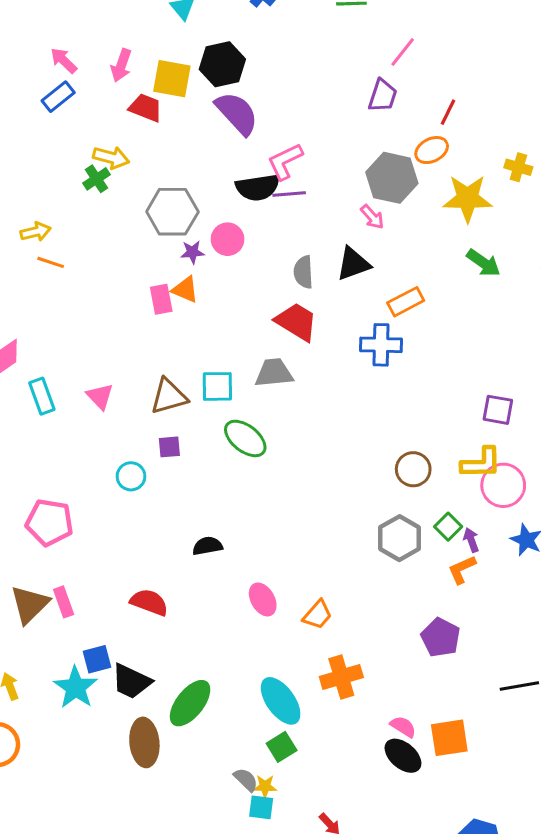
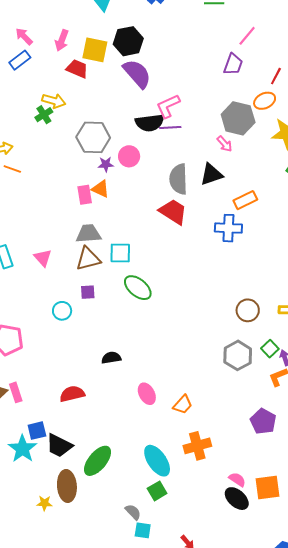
gray semicircle: (303, 272) -> (178, 179), size x1.4
gray trapezoid: (274, 373) -> (88, 234), moved
red semicircle: (149, 602) -> (72, 394), turned -35
yellow star: (265, 786) -> (44, 503), moved

